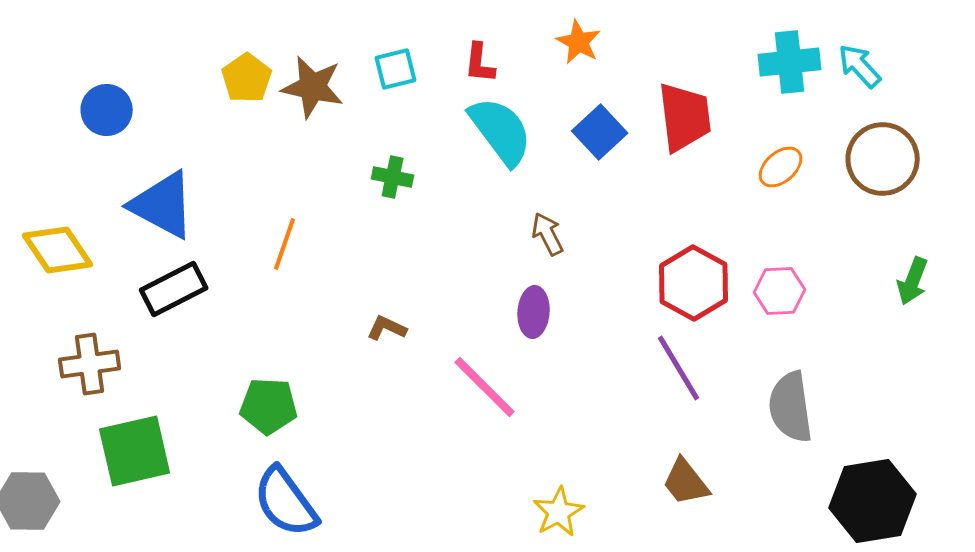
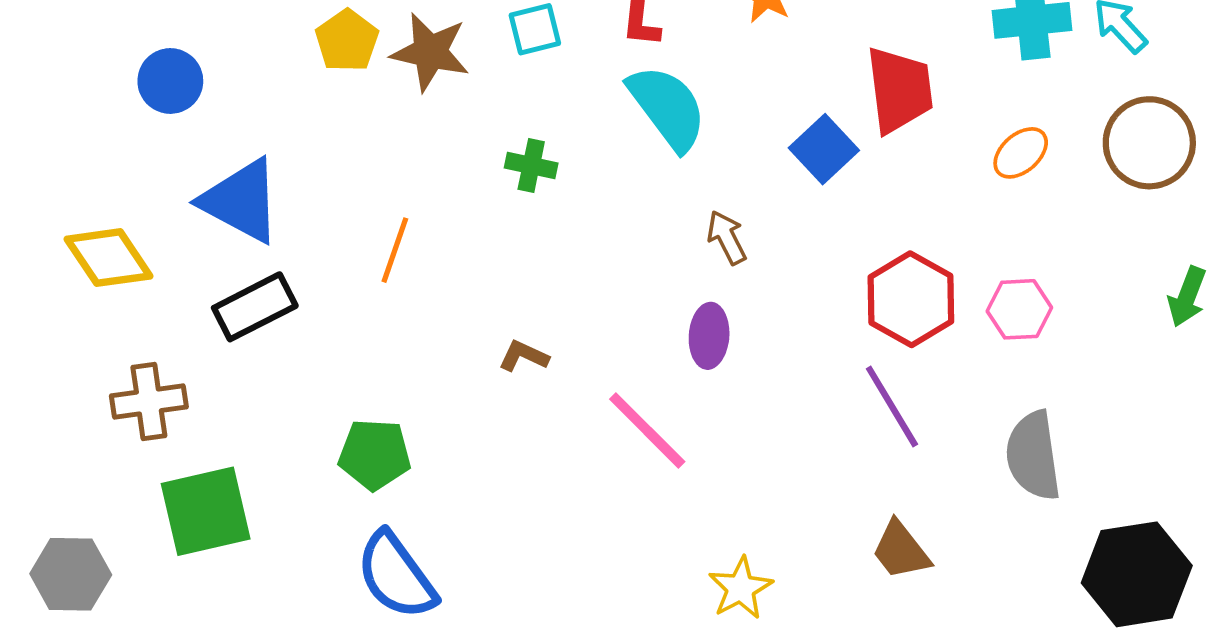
blue square: (600, 132) -> (824, 149), moved

